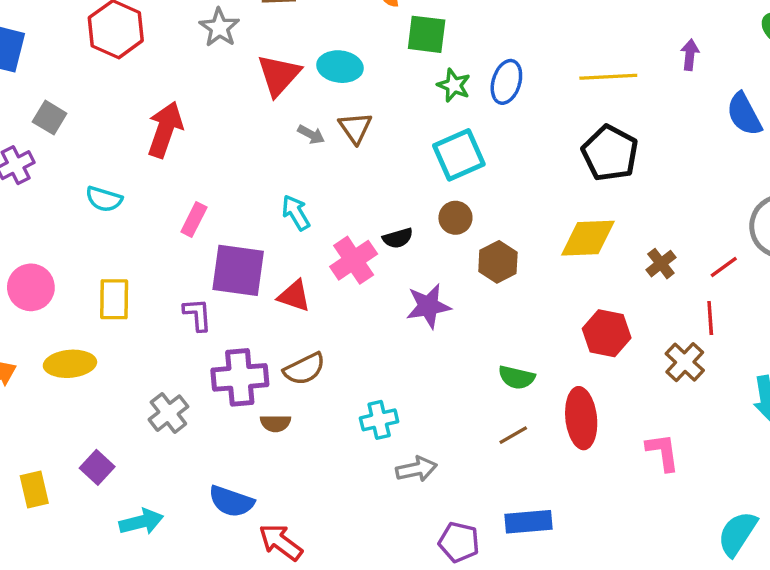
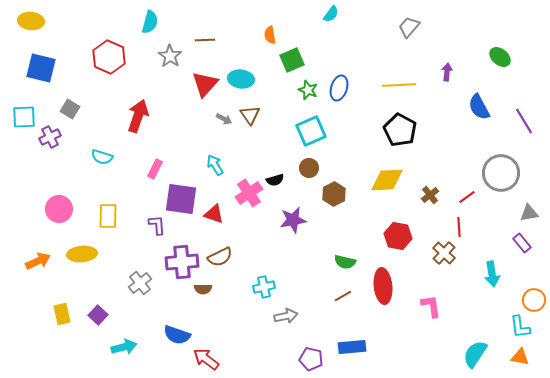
green square: (427, 34) -> (292, 60), turned -30
yellow rectangle: (34, 489) -> (62, 314), moved

